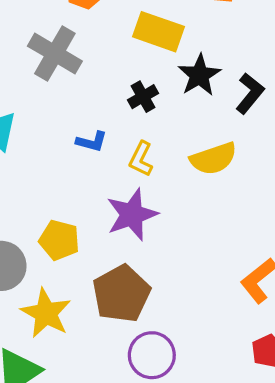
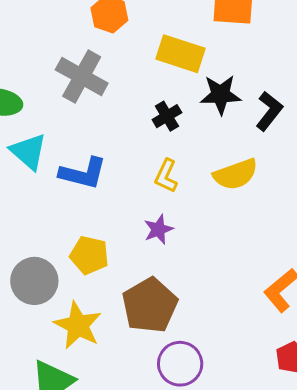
black star: (199, 75) -> (220, 95), turned 30
blue L-shape: (92, 142) -> (83, 173), moved, size x1.6
purple star: (132, 215) -> (158, 229), size x0.6

